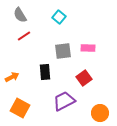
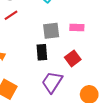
black rectangle: (45, 72) -> (42, 52), moved
purple trapezoid: (64, 101) -> (52, 82), turned -30

